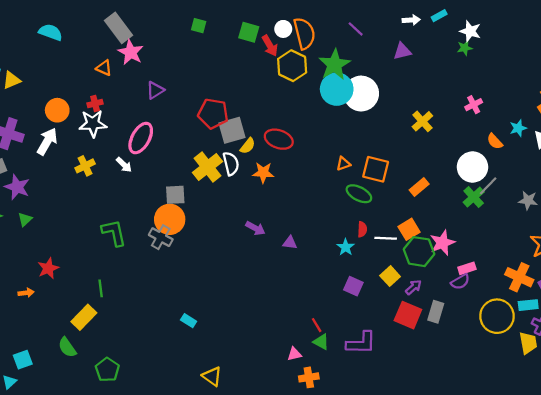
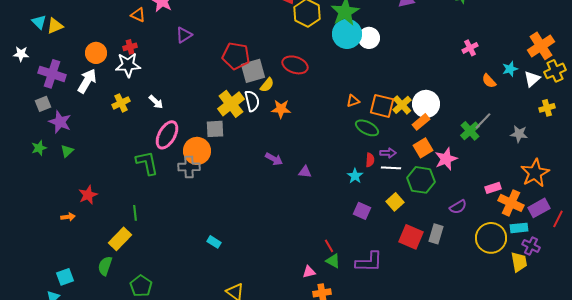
white circle: (361, 94) -> (369, 38), size x0.7
yellow cross: (422, 121) -> (402, 105), moved
pink ellipse: (141, 138) -> (167, 135), moved
red ellipse: (279, 139) -> (295, 65), moved
white circle: (472, 167) -> (426, 104), moved
gray square: (175, 195) -> (215, 129), moved
orange square: (409, 229) -> (423, 148), moved
gray cross: (161, 237) -> (189, 167), turned -30
pink star: (442, 243) -> (446, 159), moved
pink rectangle: (467, 268) -> (493, 188), moved
purple arrow: (413, 287) -> (388, 153), moved, turned 42
green semicircle: (67, 347) -> (105, 266), turned 54

